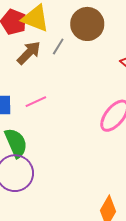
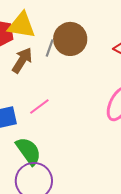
brown circle: (87, 24) -> (70, 39), moved

